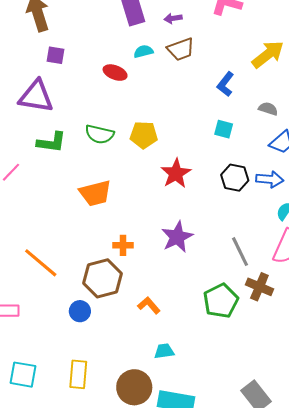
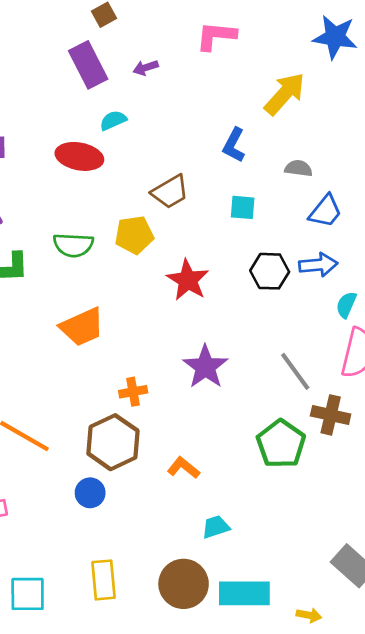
brown trapezoid: (181, 49) -> (170, 192), moved
red ellipse: (115, 73) -> (79, 156), size x1.4

